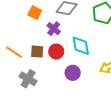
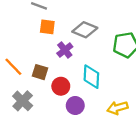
orange square: (35, 13) -> (47, 27), turned -32
red circle: (56, 52) -> (61, 86), moved

